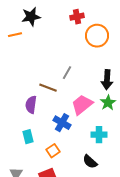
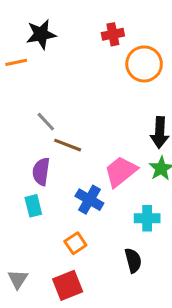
gray line: (67, 73) -> (46, 122), moved, turned -72
cyan rectangle: (28, 137) -> (33, 206), moved
black semicircle: (90, 162) -> (133, 260), turned -147

